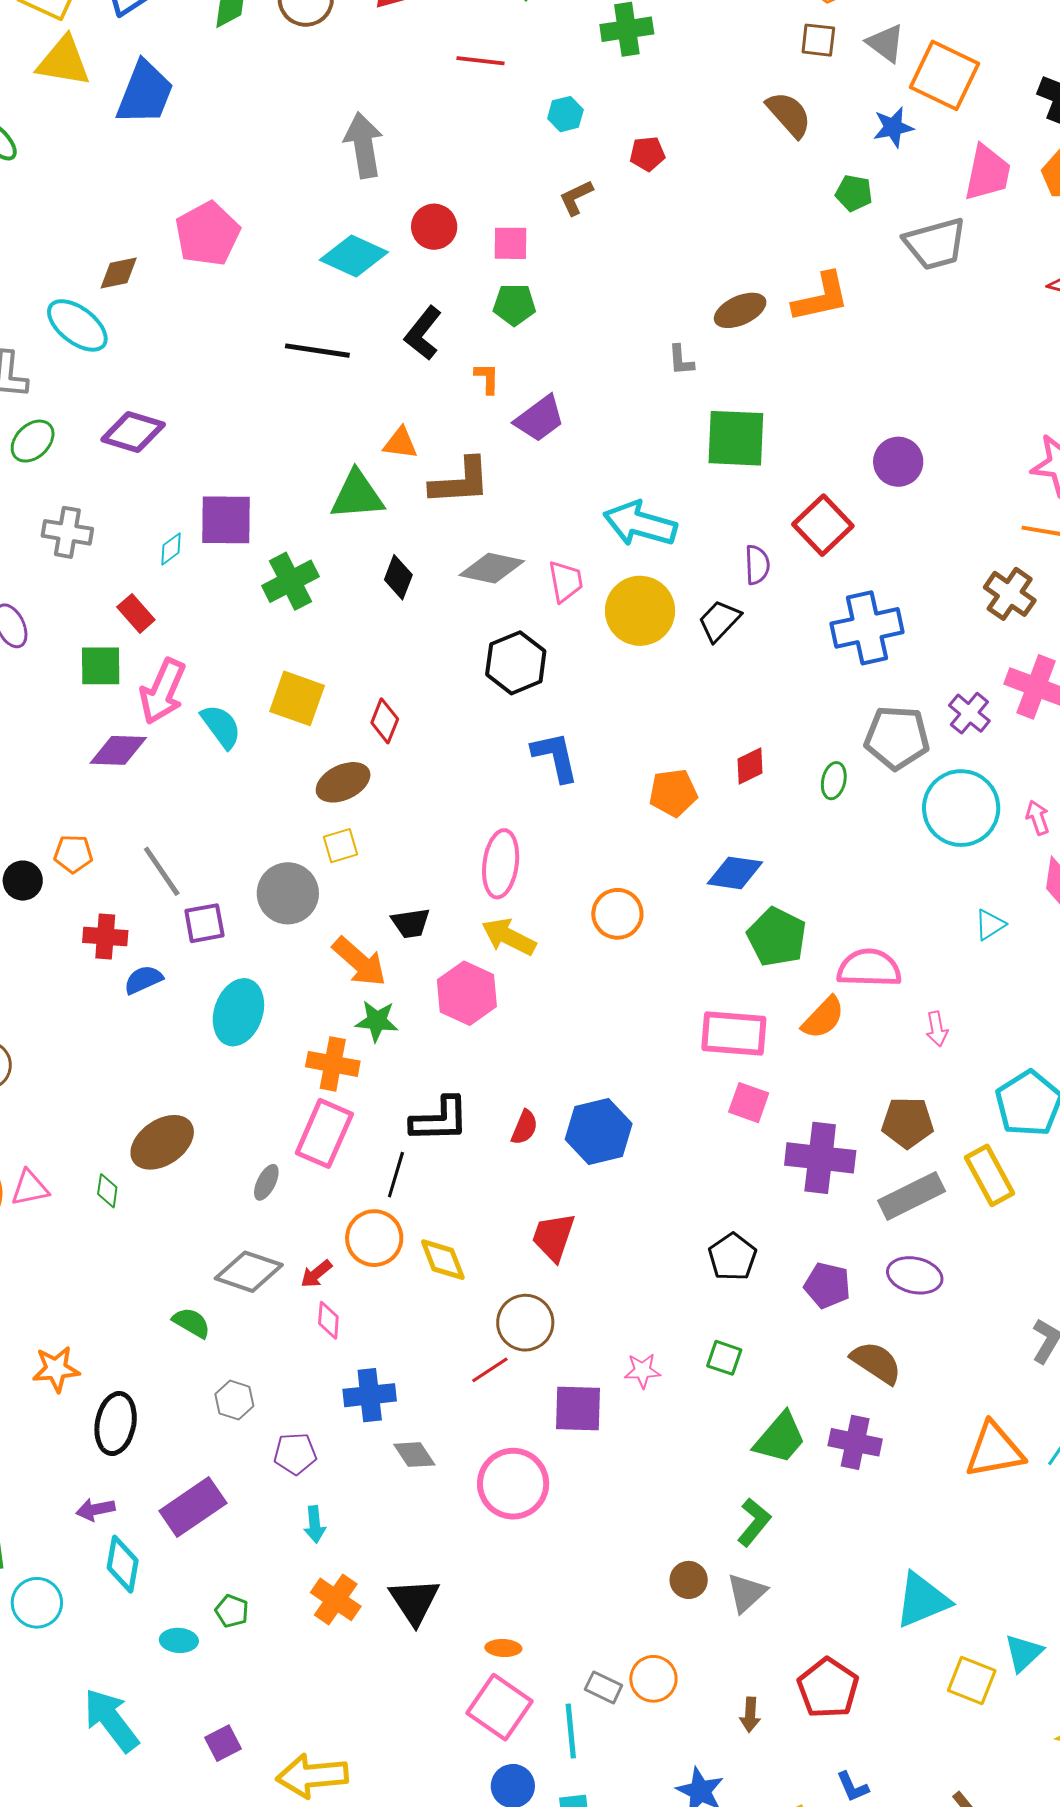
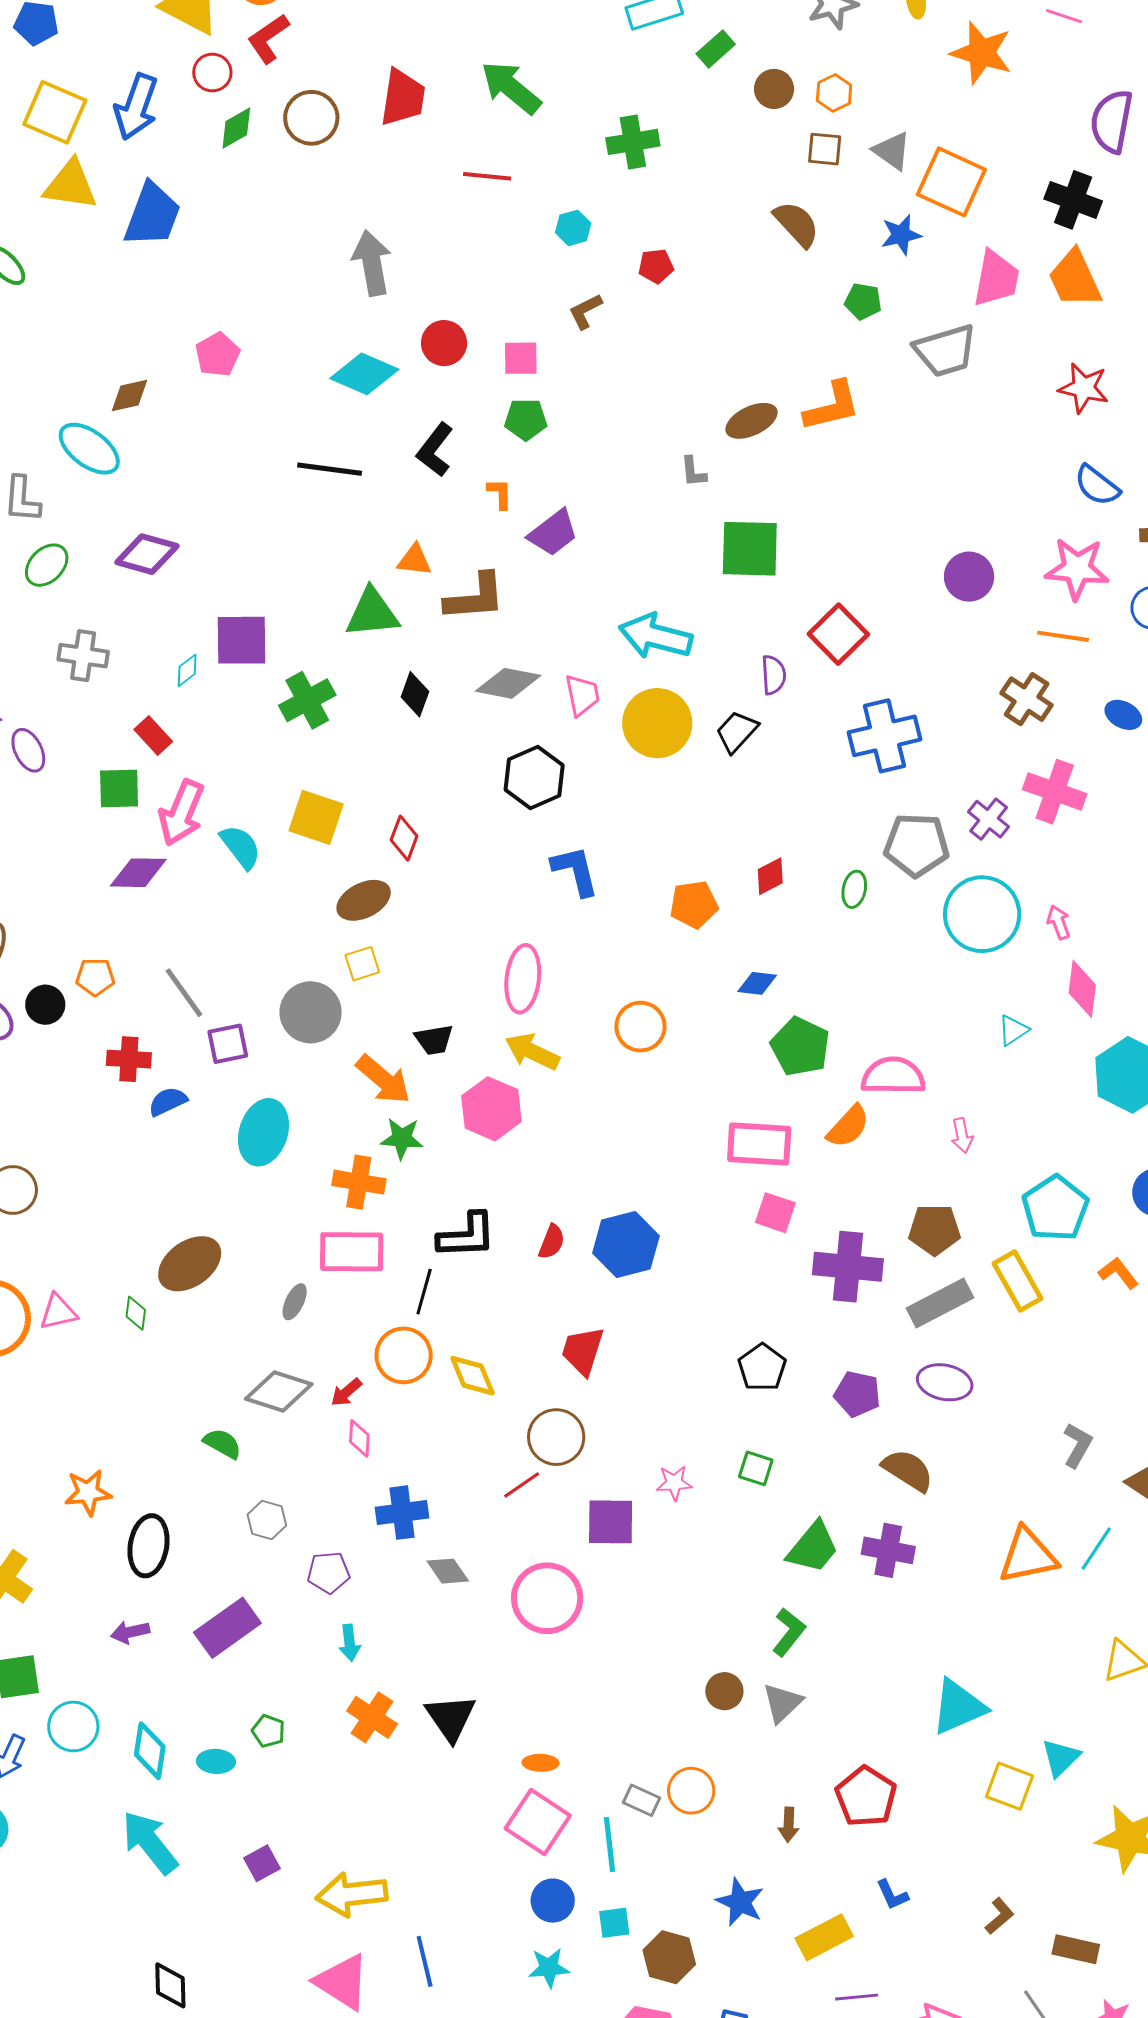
pink pentagon: (208, 234) -> (218, 355), size x0.7
purple circle: (898, 462) -> (969, 577), moved
blue diamond: (735, 873) -> (757, 983), size x0.7
pink rectangle: (324, 1133) -> (352, 1252), turned 68
cyan diamond: (123, 1564) -> (150, 1751), moved

